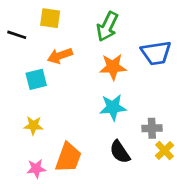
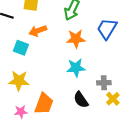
blue trapezoid: (156, 53) -> (107, 29), turned 130
cyan square: (36, 79) -> (21, 48), turned 35
yellow star: (33, 125) -> (19, 81), size x1.5

